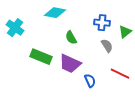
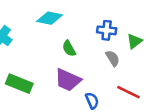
green rectangle: (41, 57) -> (19, 84), moved

